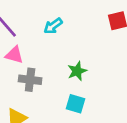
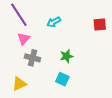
pink triangle: (14, 55) -> (24, 39), turned 48

